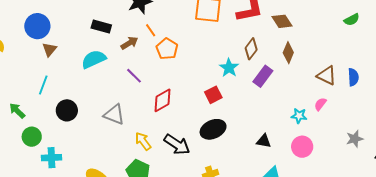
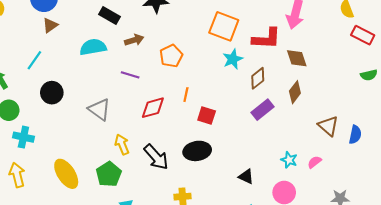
orange line: (151, 30) -> (186, 95), moved, turned 32
cyan star: (229, 68) -> (233, 59), moved
purple line: (134, 76) -> (130, 75), turned -42
red square: (213, 95) -> (207, 115), turned 30
pink semicircle: (320, 104) -> (314, 162), moved

